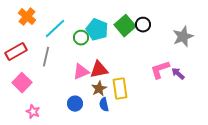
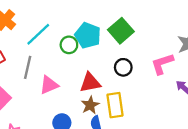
black circle: (143, 25) -> (123, 67), moved
pink L-shape: (160, 70) -> (162, 64), moved
pink triangle: (81, 72) -> (49, 85), moved

